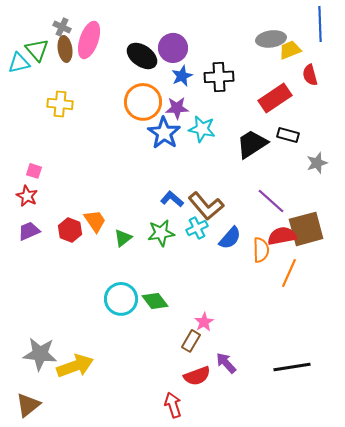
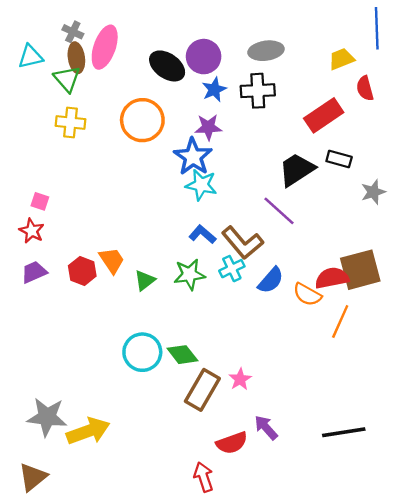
gray ellipse: (271, 39) -> (266, 51), moved
green triangle: (37, 50) -> (67, 79), moved
cyan triangle: (19, 63) -> (30, 57), moved
orange circle: (143, 102) -> (142, 120), moved
cyan star: (202, 129) -> (201, 185), moved
purple line: (271, 201) -> (279, 211), moved
orange semicircle: (261, 250) -> (307, 294), turned 120
brown rectangle: (191, 341) -> (202, 390), moved, size x1.6

